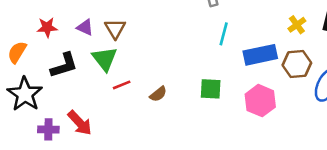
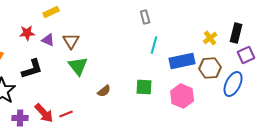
red star: (47, 27) -> (27, 33), moved
green triangle: (105, 59) -> (78, 66), moved
red line: (122, 85) -> (66, 114), moved

